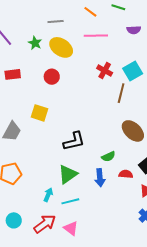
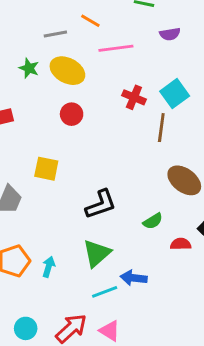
orange line: (90, 12) -> (90, 21), moved
red circle: (52, 77) -> (72, 114), moved
blue arrow: (100, 178) -> (134, 278), moved, turned 108
cyan arrow: (48, 195) -> (49, 267), moved

